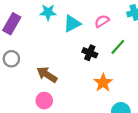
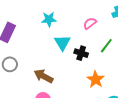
cyan star: (48, 12) -> (49, 19), moved
cyan triangle: (72, 23) -> (62, 43), moved, turned -30

